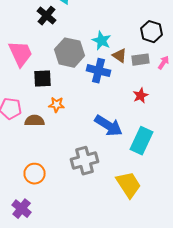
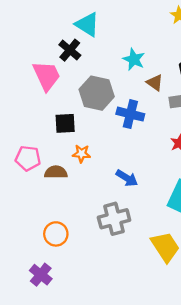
cyan star: (102, 41) -> (134, 59), moved
pink trapezoid: (21, 54) -> (47, 76), moved
brown triangle: (120, 56) -> (155, 83), moved
blue arrow: (109, 126) -> (127, 178), moved, size x0.7

